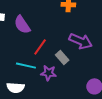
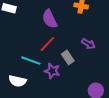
purple semicircle: (22, 25) -> (50, 19), moved
purple arrow: (81, 41) -> (88, 44), size x0.6

